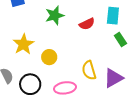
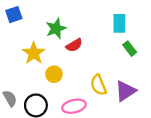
red semicircle: (87, 24) -> (74, 45), moved
yellow star: (23, 44) -> (34, 53), moved

